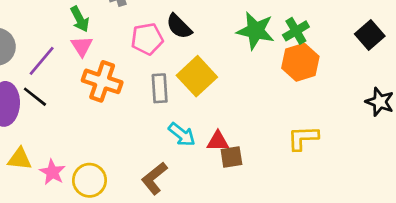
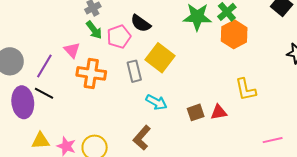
green arrow: (80, 19) -> (94, 30), moved
yellow L-shape: (303, 138) -> (246, 89), turned -90
red triangle: (218, 141) -> (219, 112), moved

